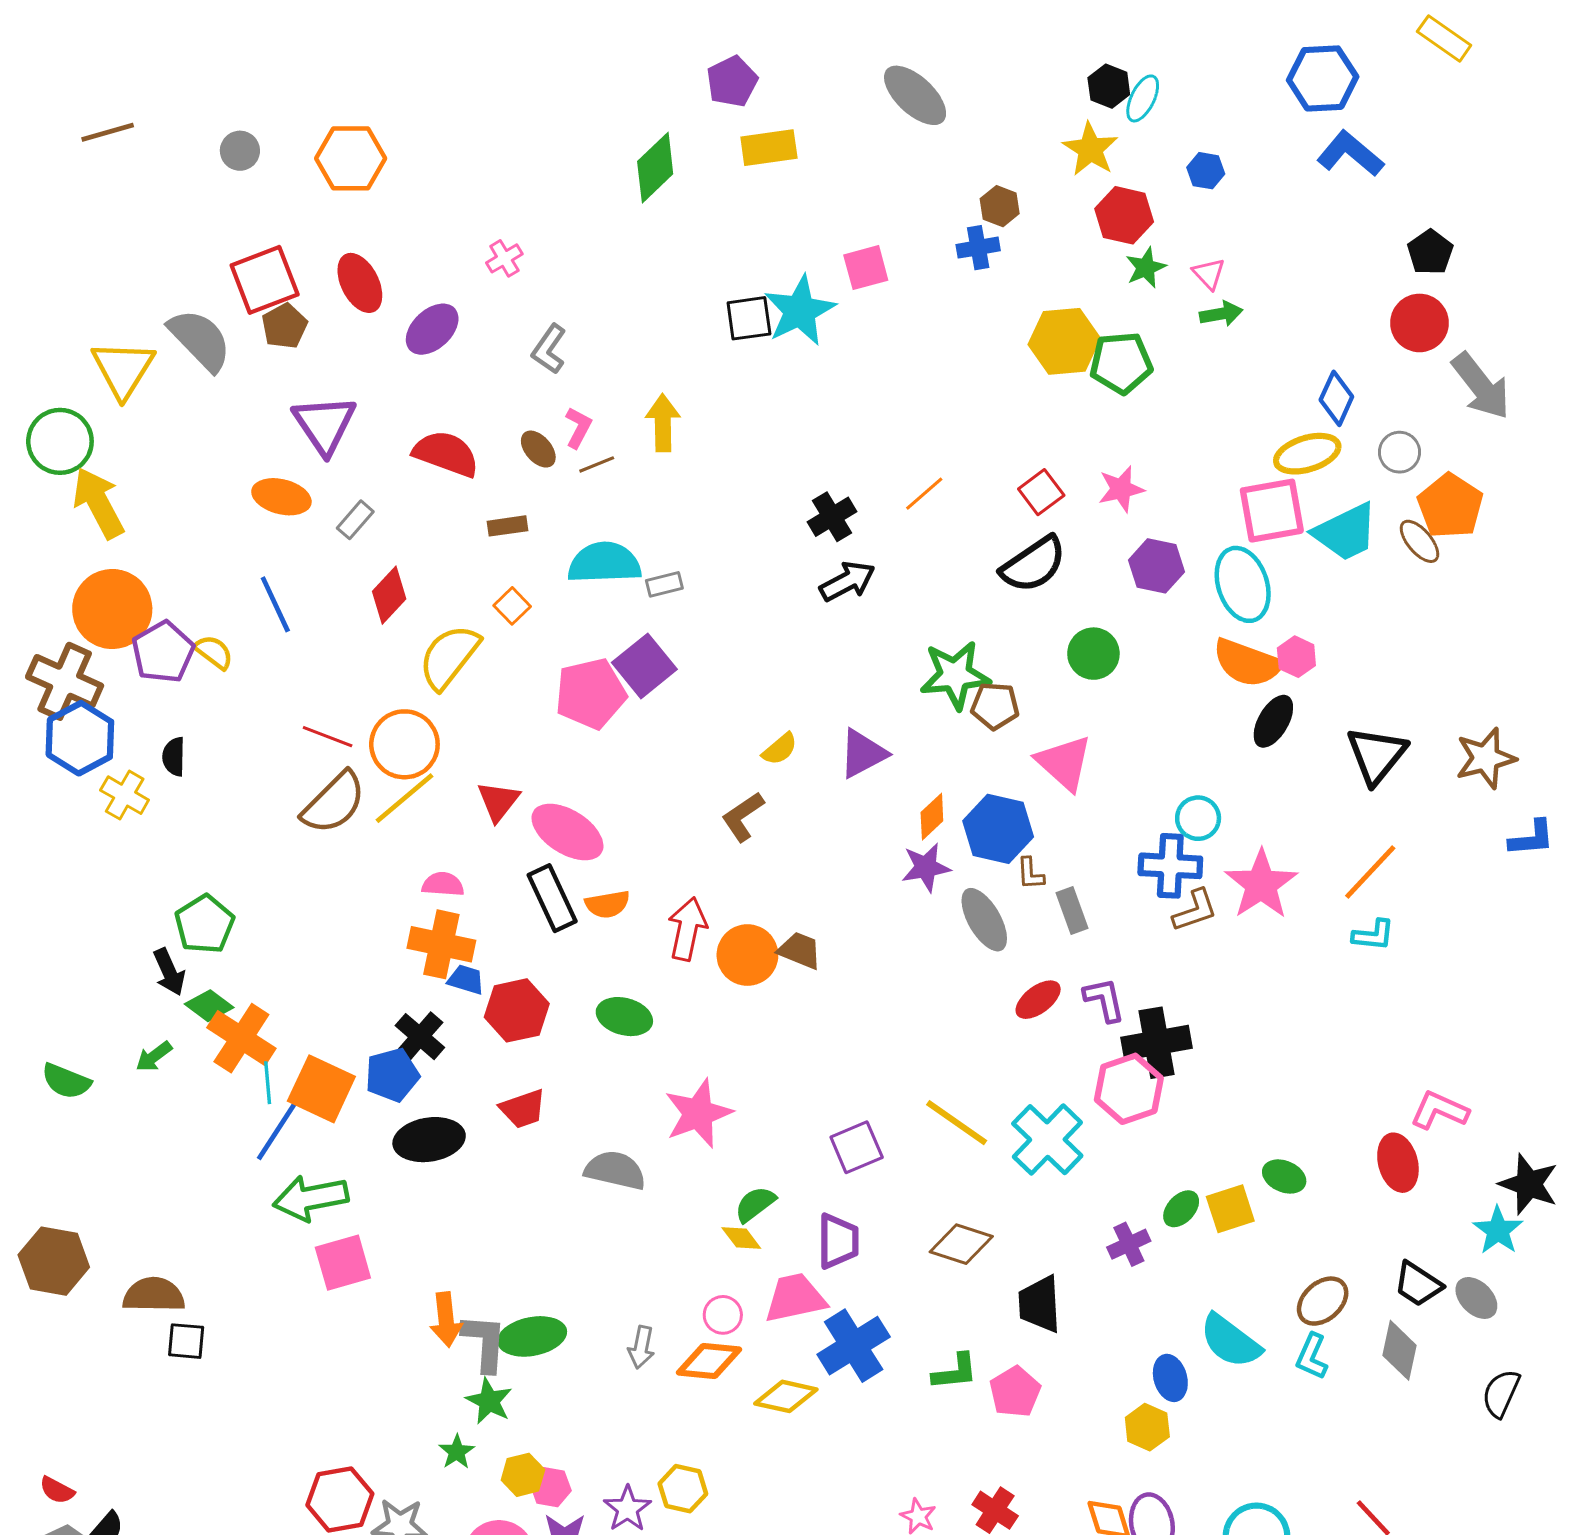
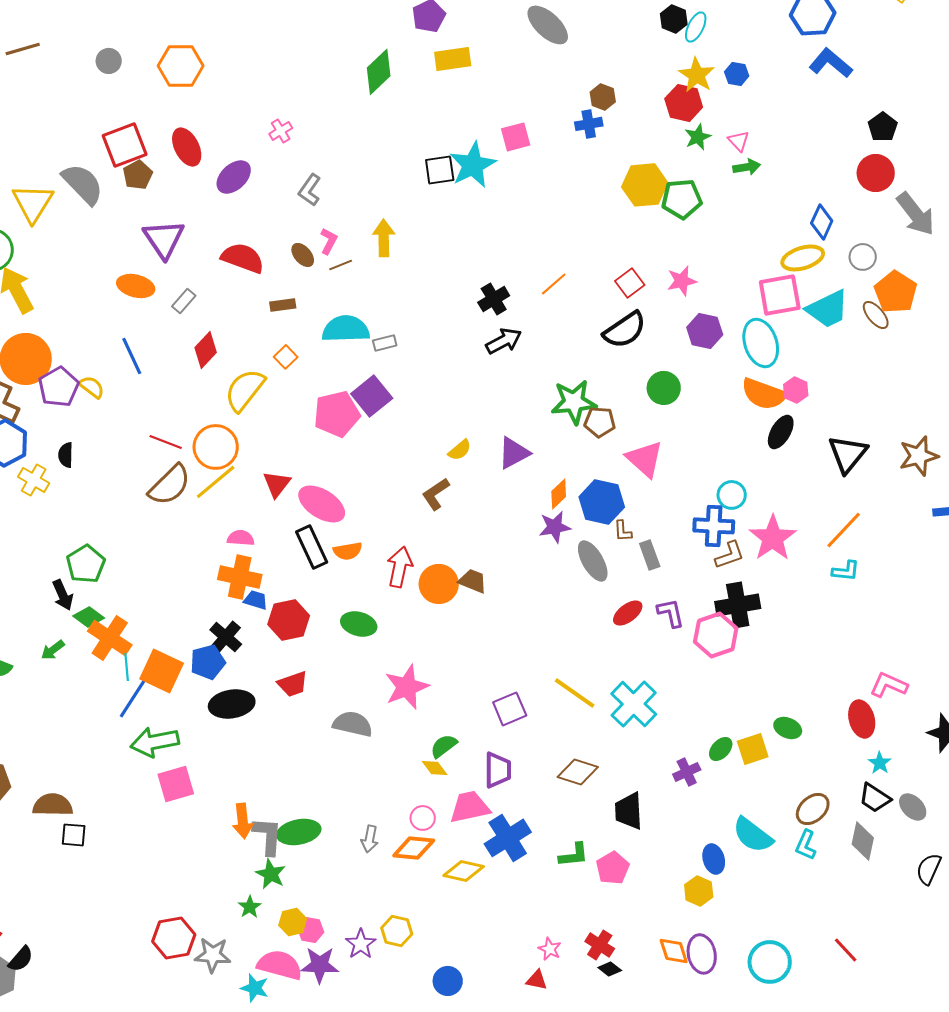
yellow star: (1090, 149) -> (697, 75), moved
black cross: (1157, 1043) -> (738, 605), moved
pink hexagon: (1129, 1089) -> (716, 635), moved
cyan star: (1498, 1230) -> (880, 763), moved, size x0.7

